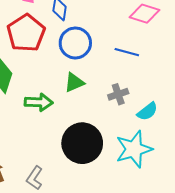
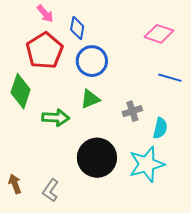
blue line: (127, 52) -> (170, 78), moved
cyan semicircle: (147, 111) -> (160, 128), turned -40

